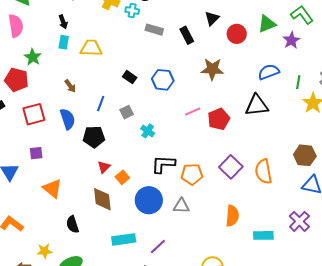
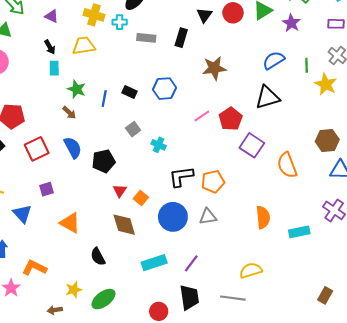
red circle: (237, 34) -> (233, 13), moved
black rectangle: (187, 35) -> (181, 38), turned 54
yellow trapezoid: (91, 48) -> (84, 46), moved
green star: (33, 57) -> (77, 89), moved
blue line: (101, 103) -> (104, 99), moved
purple square: (231, 167) -> (252, 145), moved

